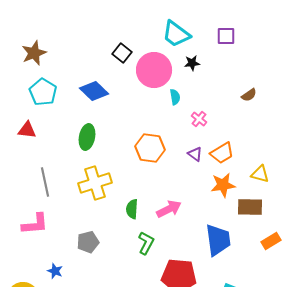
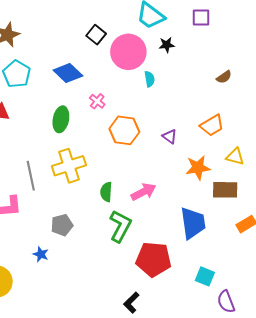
pink cross: (199, 119) -> (97, 101), moved
orange trapezoid: (222, 153) -> (212, 125), moved
gray line: (45, 182) -> (31, 176), moved
green L-shape: (146, 243) -> (120, 226), size x1.4
blue star: (55, 271) -> (41, 254), moved

